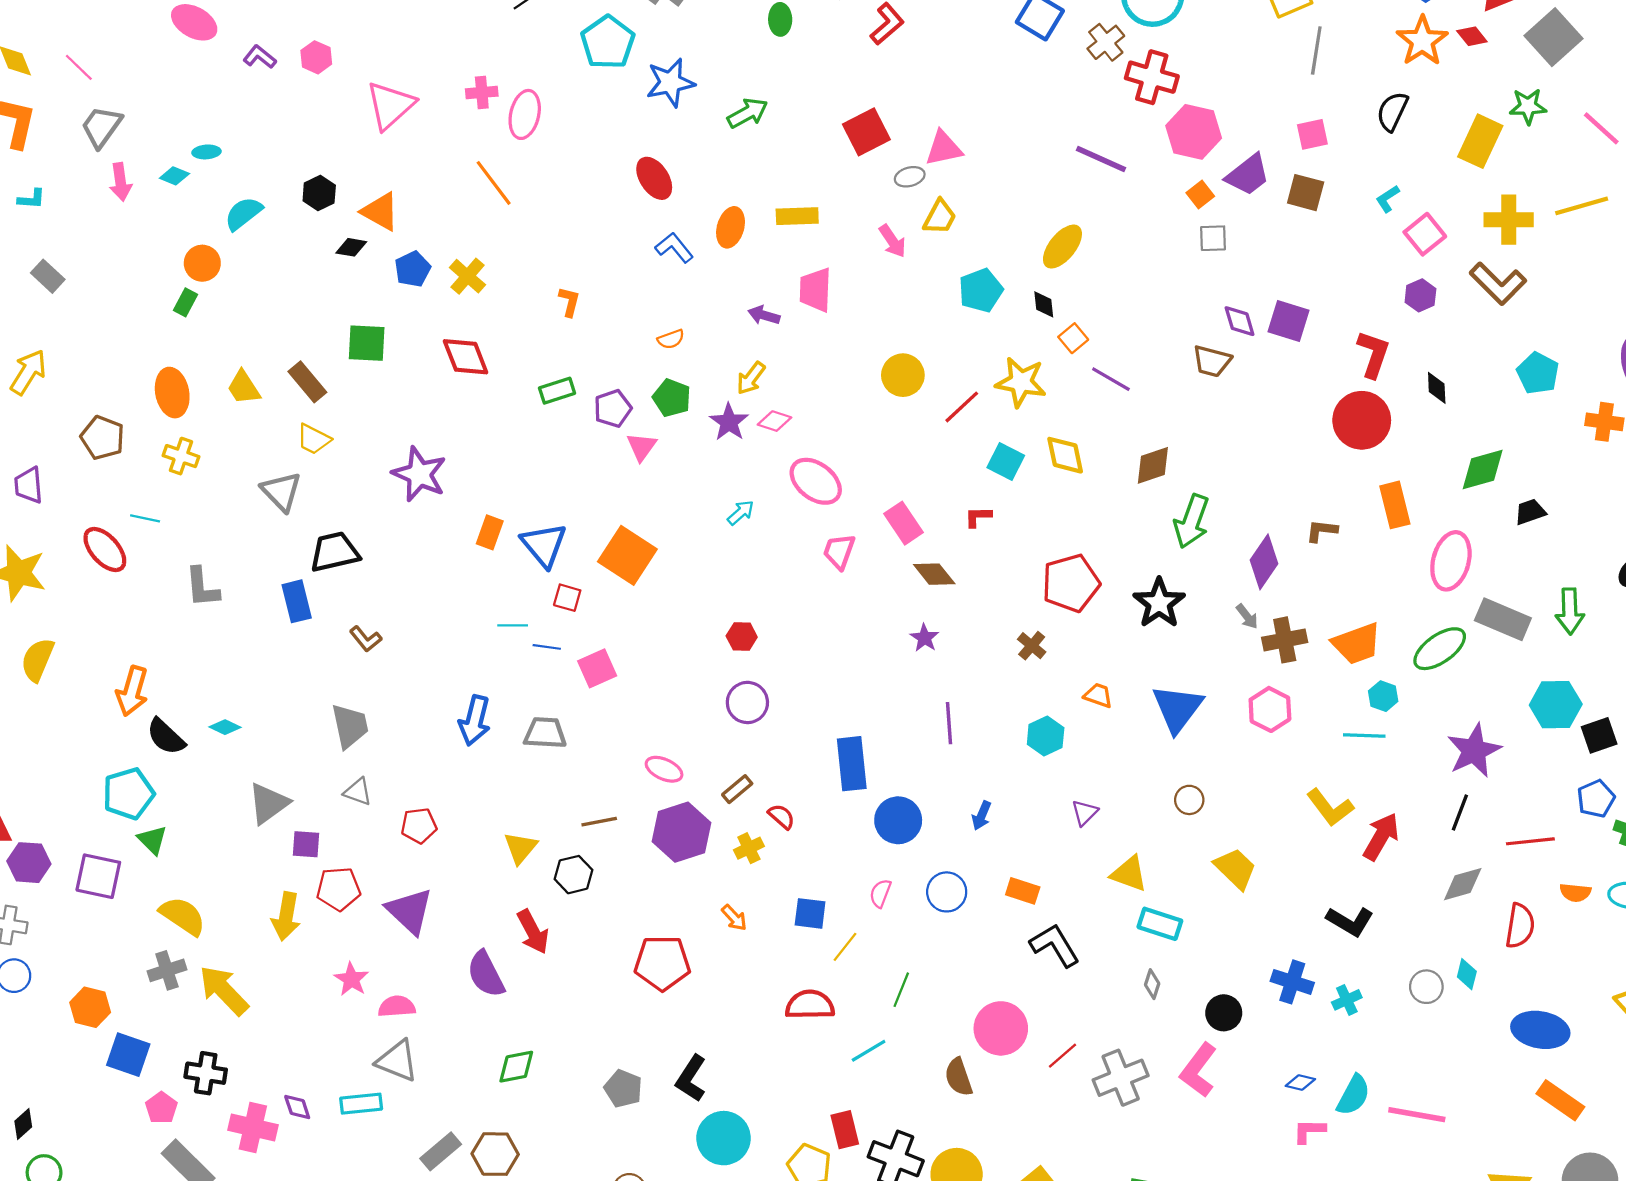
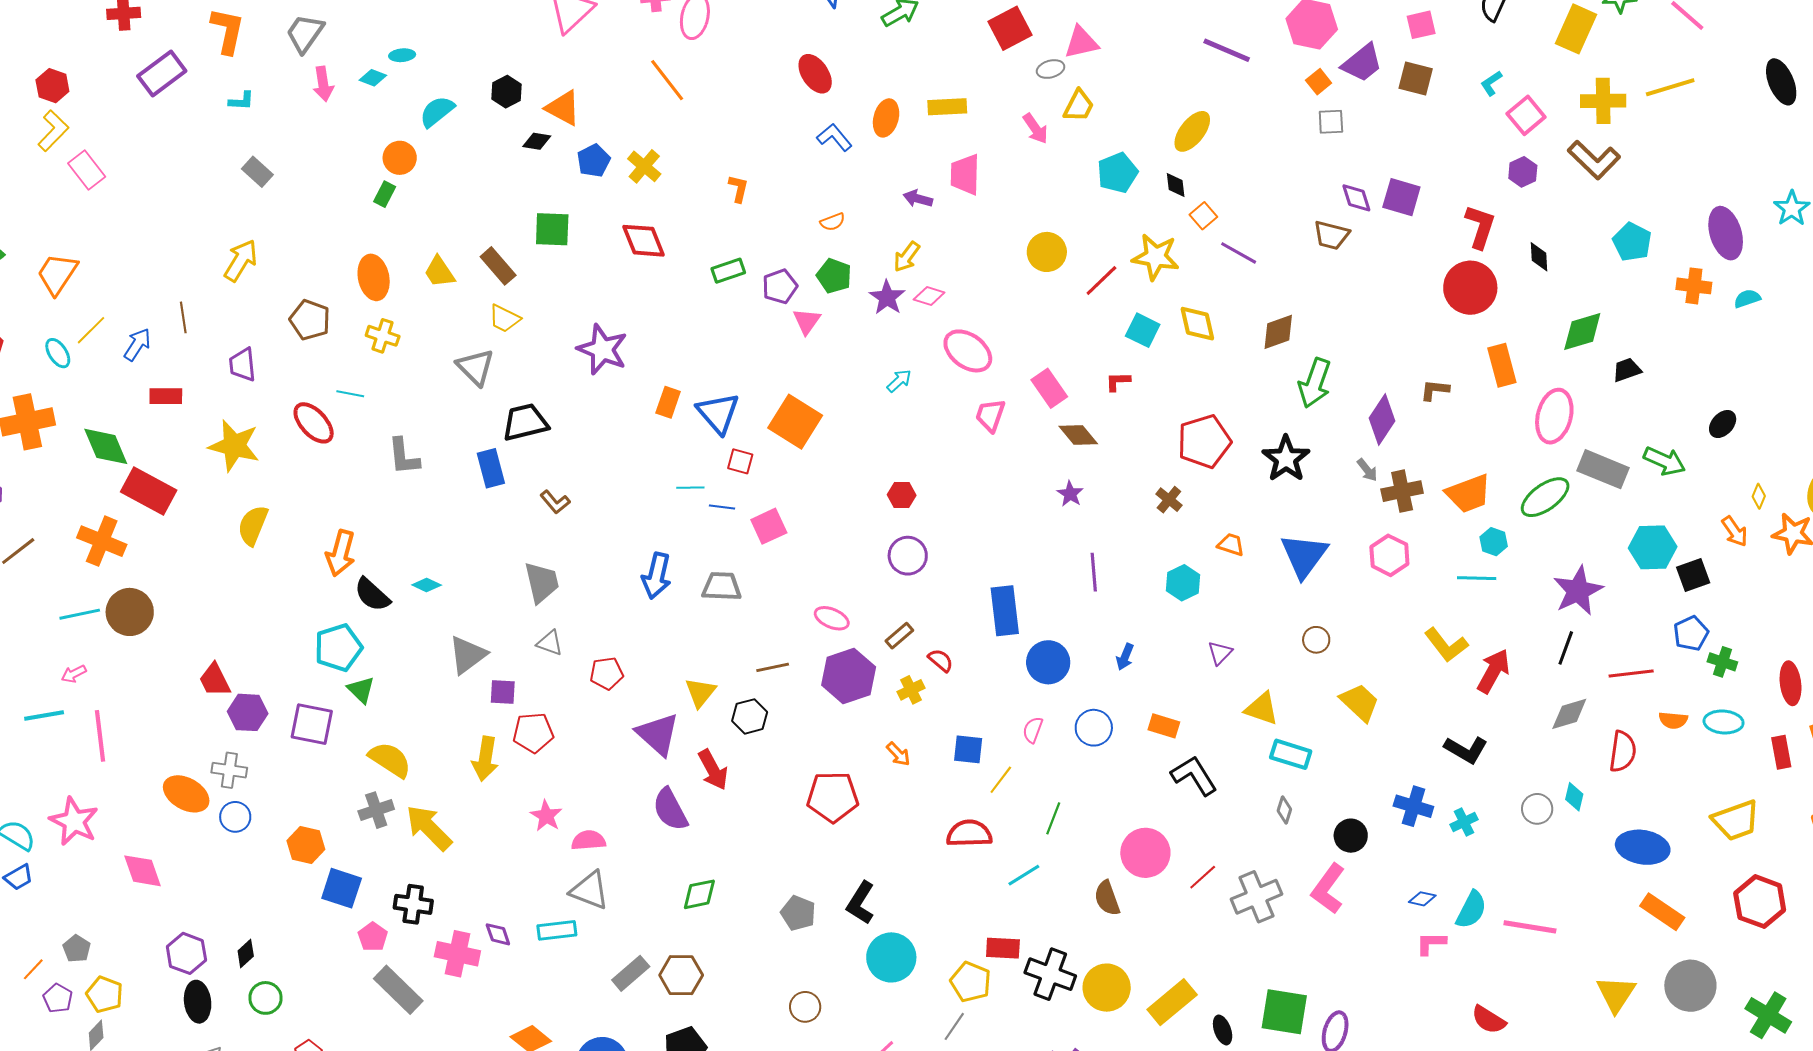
green arrow: (1570, 611) -> (1664, 461), turned -63
purple triangle: (410, 911) -> (658, 734), moved
red rectangle: (845, 1130) -> (1003, 948), turned -72

